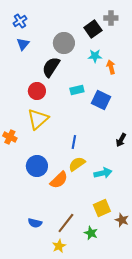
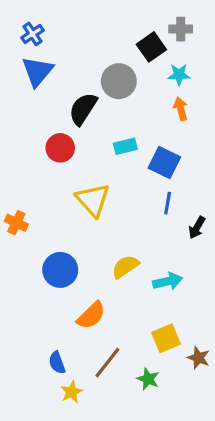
gray circle: (64, 43) -> (119, 81), moved
blue triangle: (23, 44) -> (37, 71), size x1.5
cyan star: (95, 56) -> (179, 75), moved
yellow triangle: (38, 119) -> (93, 200), moved, turned -30
blue line: (74, 142) -> (168, 203), moved
orange semicircle: (59, 180) -> (91, 315), moved
blue semicircle: (35, 223) -> (57, 363), turned 56
yellow star: (59, 246) -> (72, 392), moved

